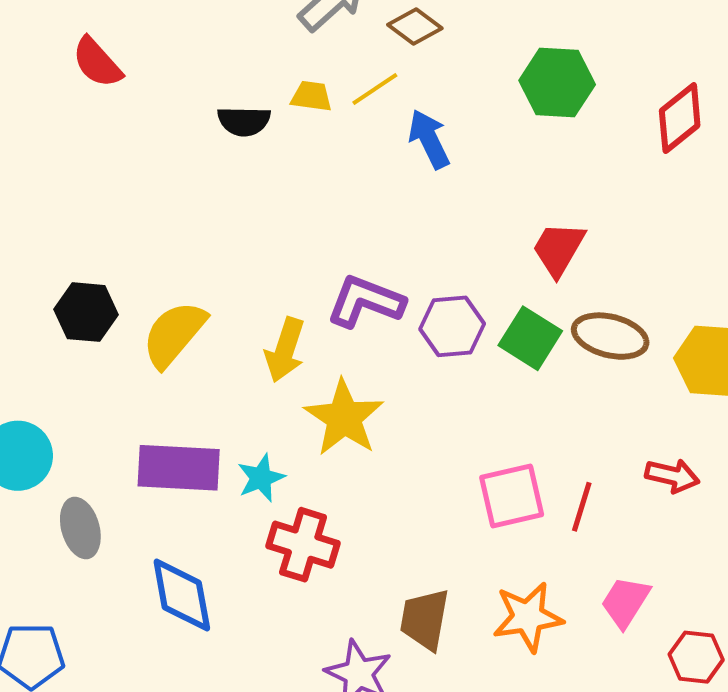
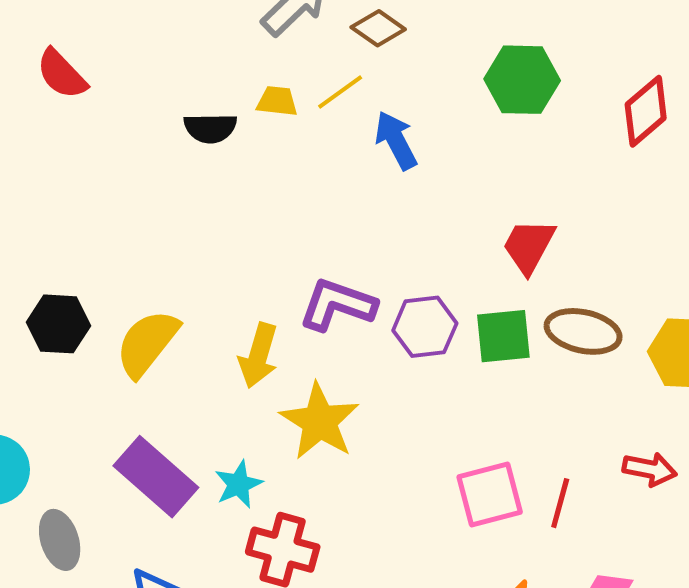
green square: (530, 338) -> (503, 336), turned -36
purple rectangle: (179, 468) -> (156, 477), turned 40

